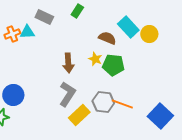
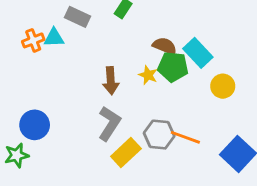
cyan rectangle: (128, 27) -> (198, 53), moved
yellow circle: (149, 34) -> (223, 86), moved
green pentagon: (113, 65) -> (173, 67), moved

